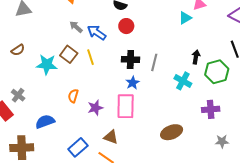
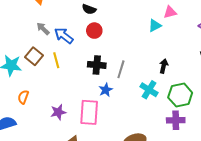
green hexagon: (217, 72) -> (180, 95), moved
blue star: (133, 83) -> (106, 90), moved
orange semicircle: (73, 96) -> (23, 97), moved

